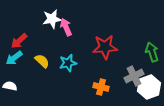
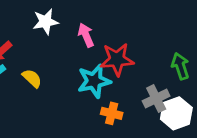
pink arrow: (66, 27) -> (86, 35), moved
cyan star: (68, 63) -> (94, 81), moved, size x1.4

